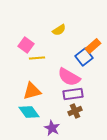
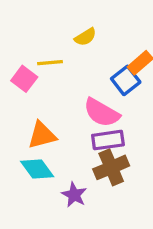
pink square: (26, 45) -> (24, 79), moved
yellow line: (37, 58) -> (50, 63), moved
brown cross: (75, 111) -> (111, 167), size x1.5

